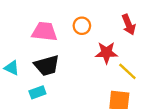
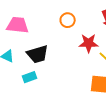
pink trapezoid: (44, 32) -> (18, 25), moved

